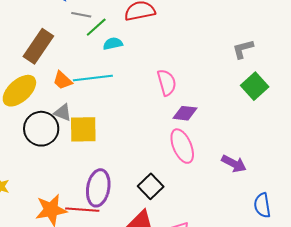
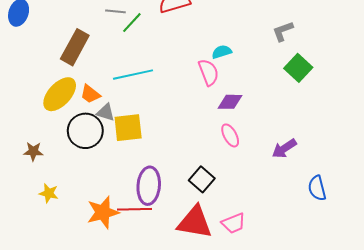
cyan semicircle: (113, 44) -> (222, 52), moved
orange trapezoid: (62, 80) -> (90, 94), moved
pink ellipse: (182, 146) -> (230, 135), size x0.7
purple arrow: (234, 164) -> (284, 149), turned 125

